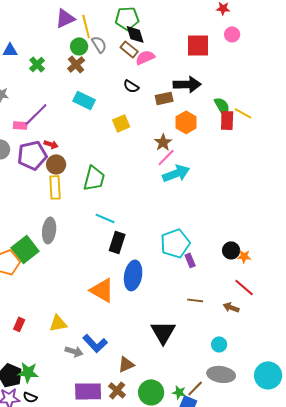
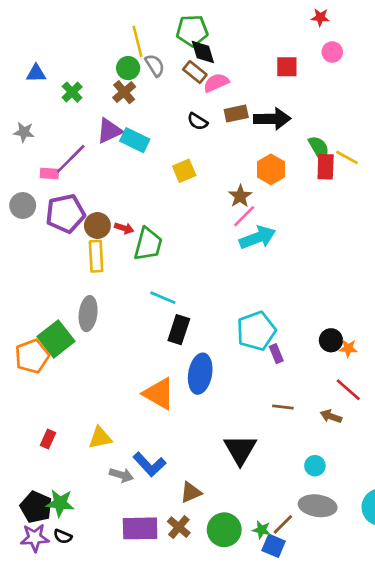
purple triangle: (65, 18) -> (109, 131), moved
red square: (198, 45) -> (287, 67), size x0.7
brown rectangle: (164, 98) -> (236, 113), moved
red arrow: (51, 144) -> (124, 228), moved

